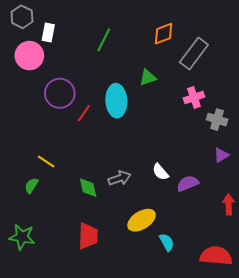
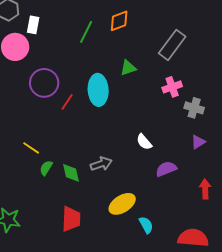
orange diamond: (164, 34) -> (119, 21), moved
white semicircle: (160, 172) -> (144, 142), moved
green semicircle: (31, 186) -> (46, 168), moved

